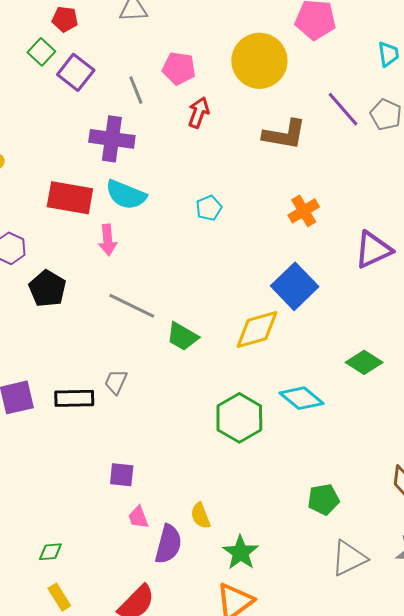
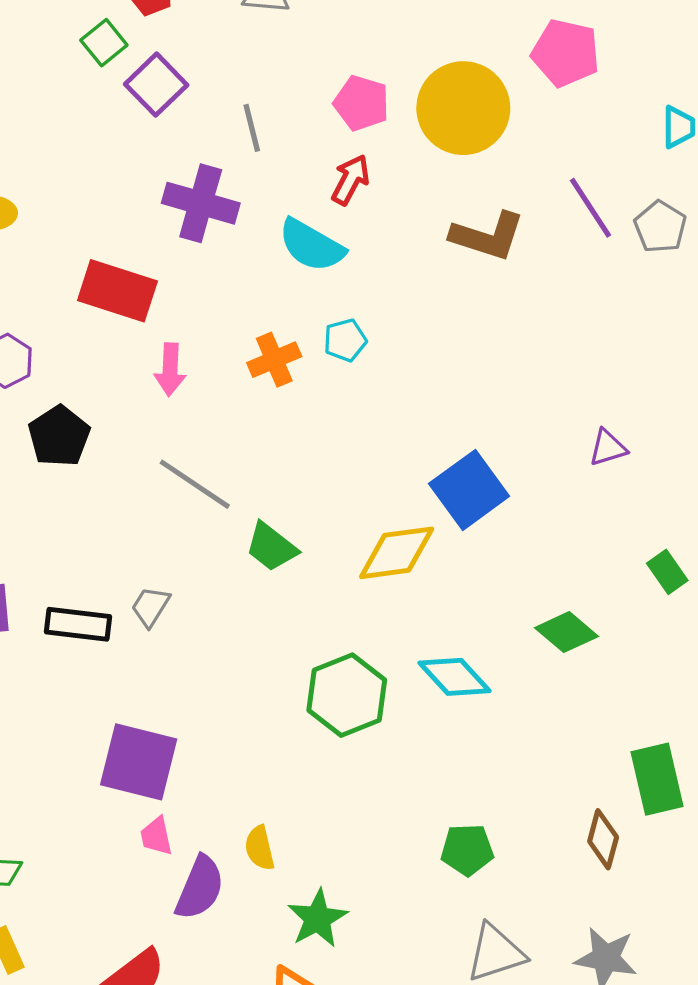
pink pentagon: (179, 68) -> (361, 103), moved
cyan semicircle: (126, 195) -> (311, 245), moved
orange cross: (304, 211) -> (274, 360), moved
purple triangle: (373, 250) -> (608, 448), size x0.6
purple square: (122, 475) -> (139, 762), size x1.8

